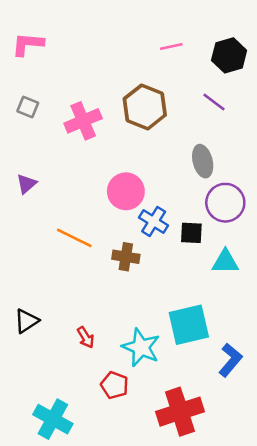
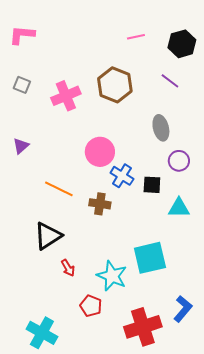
purple circle: (225, 203) -> (179, 161), size x0.7
black triangle: (26, 321) -> (48, 236), moved, size x1.4
blue L-shape: (230, 360) -> (183, 309), moved

